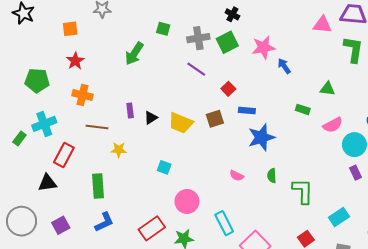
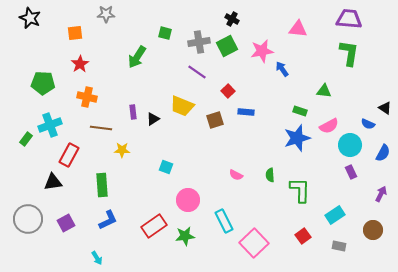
pink triangle: (322, 25) -> (298, 29), moved
yellow trapezoid: (181, 123) -> (182, 106), moved
blue star: (261, 137) -> (297, 138), moved

